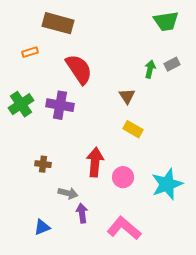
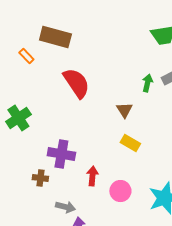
orange rectangle: (30, 52) -> (26, 56), moved, turned 63
purple cross: (60, 105) -> (61, 154), moved
red arrow: (95, 162) -> (92, 176), size x0.7

